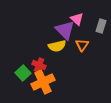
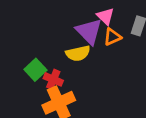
orange triangle: (82, 45) -> (112, 37), moved, turned 32
green square: (23, 73) -> (35, 70), moved

